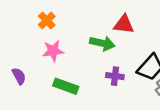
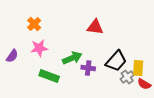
green arrow: (102, 43) -> (72, 58), moved, turned -36
purple semicircle: (19, 76) -> (12, 56), moved, turned 64

